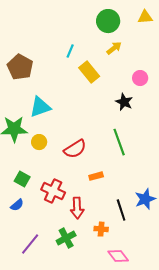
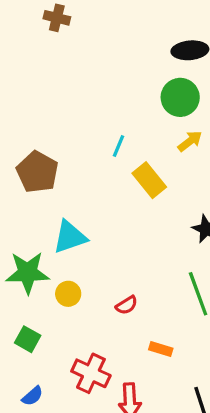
red semicircle: (75, 149) -> (127, 305), size x0.6
orange rectangle: (96, 176) -> (161, 349), turned 32
green square: (22, 179) -> (28, 339), moved

